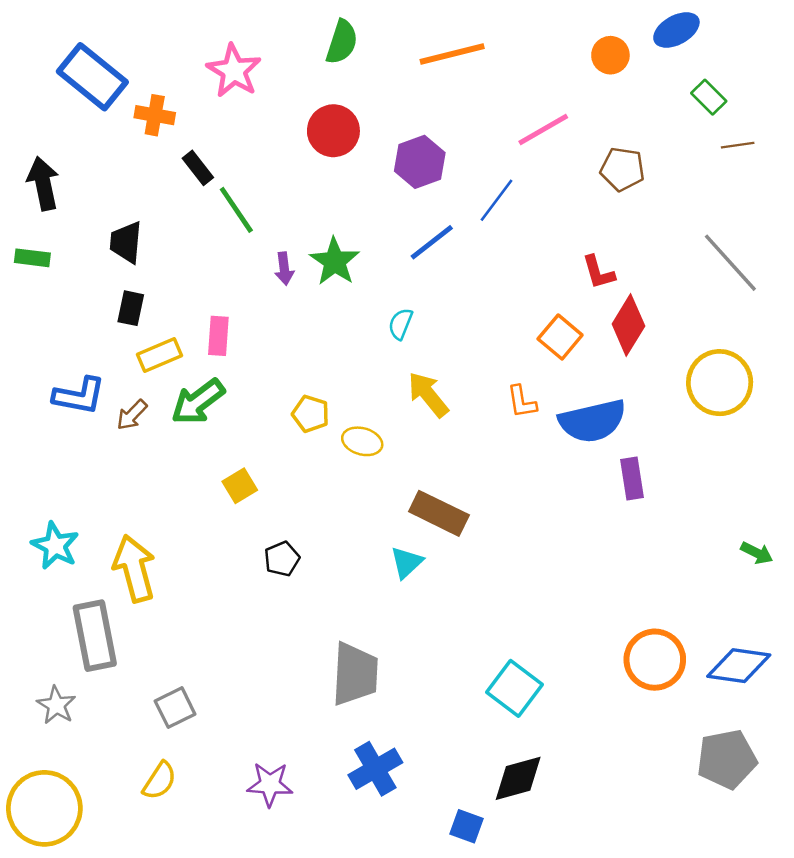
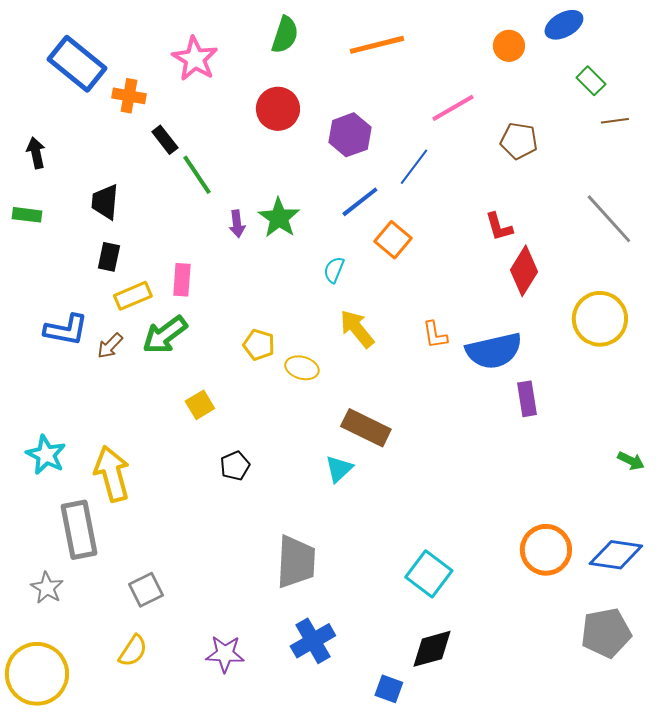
black arrow: (43, 183) -> (36, 153), size x0.7
orange square: (560, 337) -> (393, 240), moved

